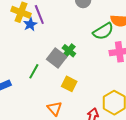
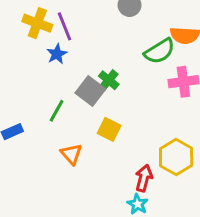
blue star: (30, 24) -> (57, 54), moved
orange triangle: (55, 108) -> (71, 154), moved

